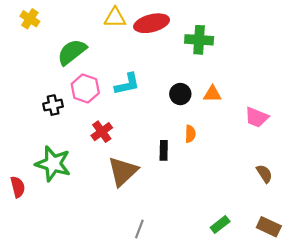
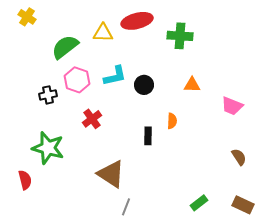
yellow triangle: (115, 18) -> (103, 33), moved
black circle: (180, 94) -> (144, 85), moved
brown triangle: (123, 171) -> (111, 174), moved, turned -44
red semicircle: (18, 187) -> (25, 180), moved

